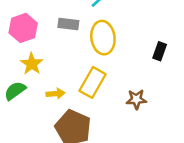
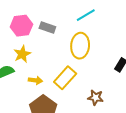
gray rectangle: (68, 24) -> (47, 28), moved

